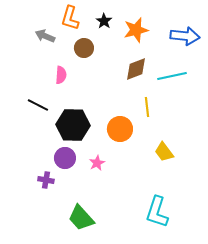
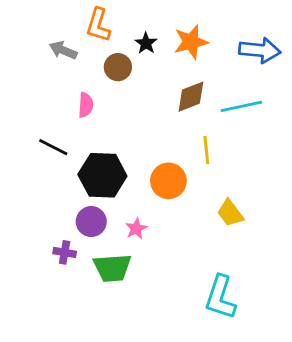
black star: (104, 21) -> (146, 43), moved
green trapezoid: (81, 218) -> (112, 268), moved, turned -52

